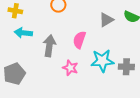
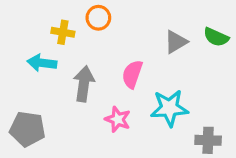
yellow cross: (15, 11) -> (63, 32), moved
gray cross: (126, 67) -> (208, 140), moved
gray pentagon: (14, 74) -> (27, 129), turned 30

